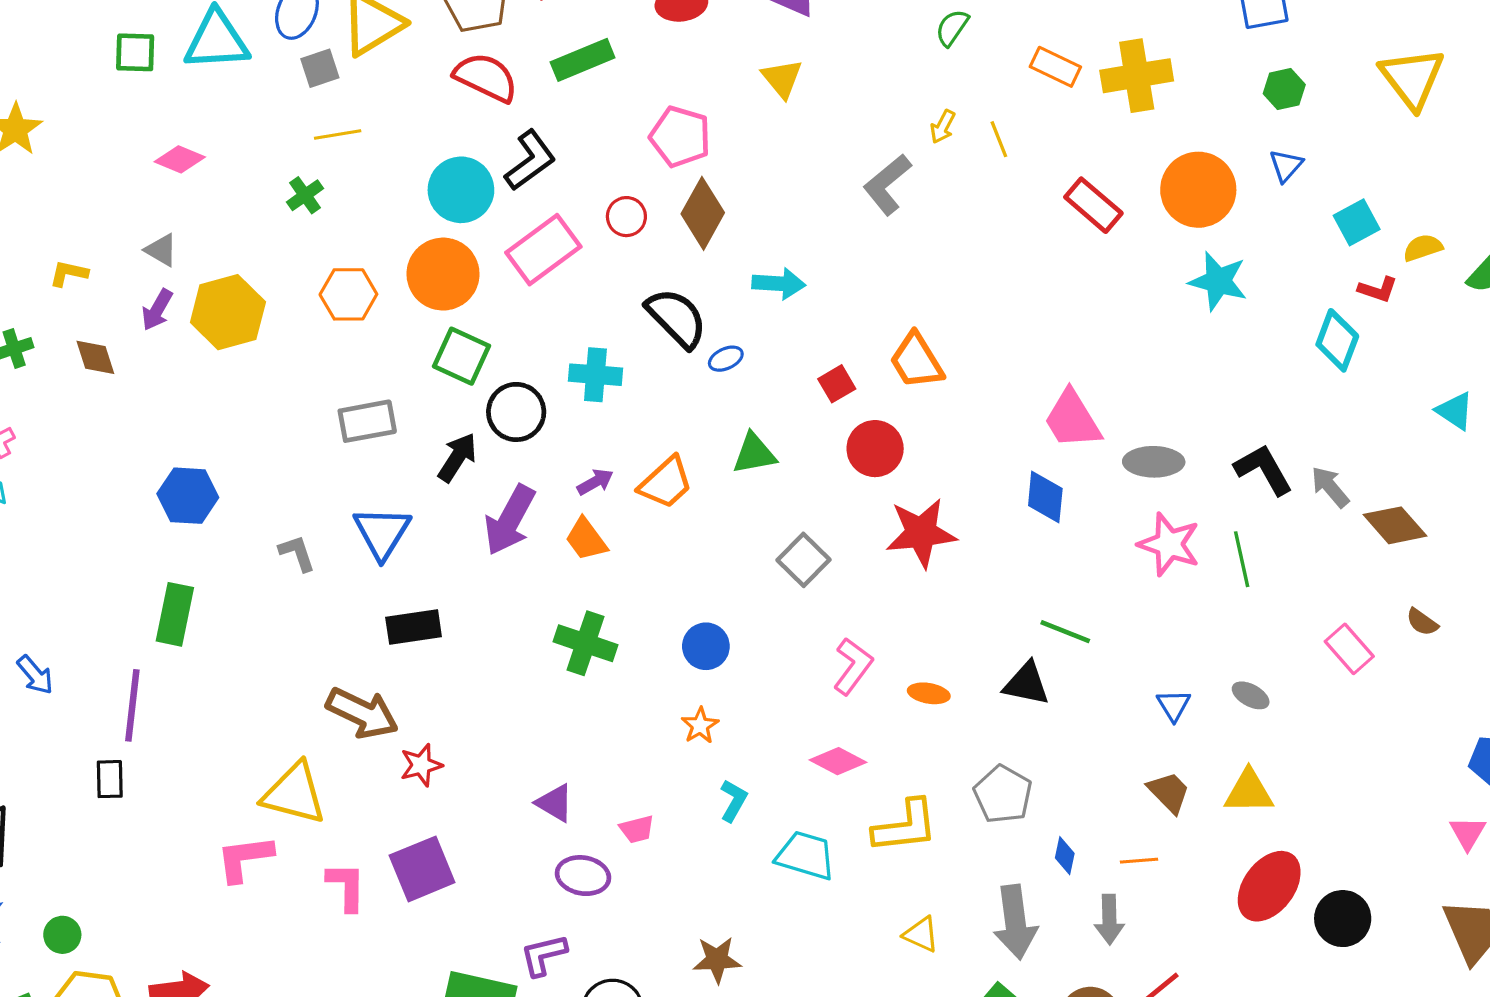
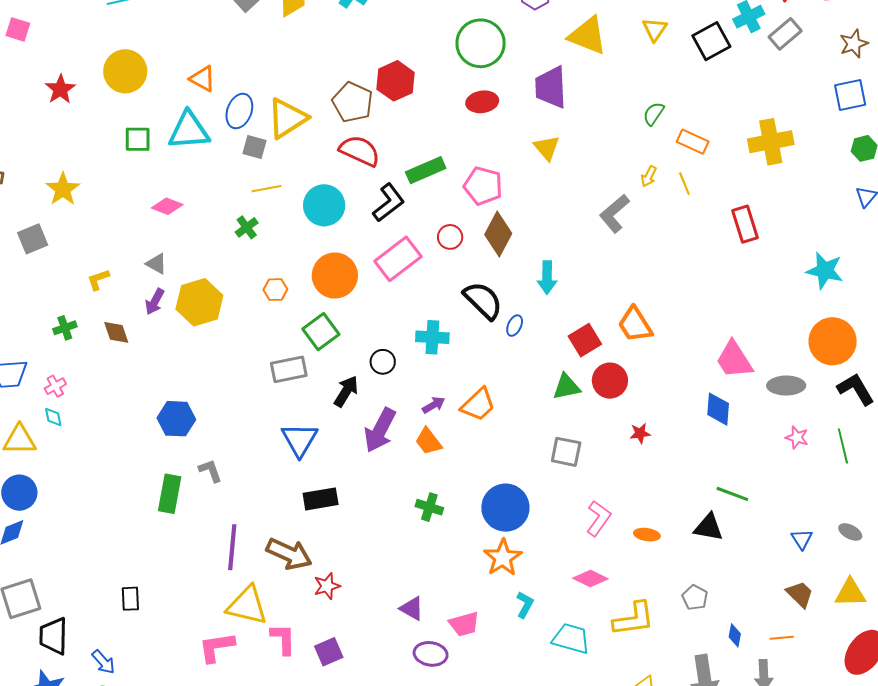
green rectangle: (583, 60) -> (426, 170), moved
orange rectangle: (1055, 67) -> (693, 142), moved
gray square: (320, 68) -> (255, 147), turned 35
cyan circle: (461, 190) -> (324, 205), moved
orange circle: (1198, 190) -> (833, 341), moved
red rectangle: (1093, 205) -> (745, 224), turned 33
yellow L-shape: (69, 273) -> (98, 280), turned -30
cyan arrow: (779, 284) -> (547, 278), turned 88
orange hexagon: (348, 294) -> (275, 290), size x0.7
green square: (462, 356) -> (321, 332), moved, turned 30
blue ellipse: (726, 359) -> (515, 326), turned -40
red square: (837, 384) -> (585, 340), size x1.4
black circle: (516, 412) -> (383, 362), size x0.7
green triangle: (754, 454) -> (566, 387), moved
red star: (921, 533) -> (640, 433), size x0.5
pink star: (1169, 544) -> (797, 437), size x0.6
gray L-shape: (297, 553) -> (210, 471), moved
gray square: (804, 560) -> (566, 452), turned -32
green cross: (585, 643) -> (429, 507), size x0.7
blue circle: (706, 646) -> (505, 508), size x1.6
blue arrow: (35, 675) -> (103, 662), moved
purple line: (132, 705) -> (232, 547), moved
orange star: (700, 726) -> (503, 558), size x1.6
gray pentagon: (1003, 794) -> (695, 598), size x0.7
pink trapezoid: (637, 829) -> (464, 624), size x1.4
purple square: (422, 869) -> (329, 652), size x0.7
pink L-shape: (346, 887) -> (283, 639), moved

